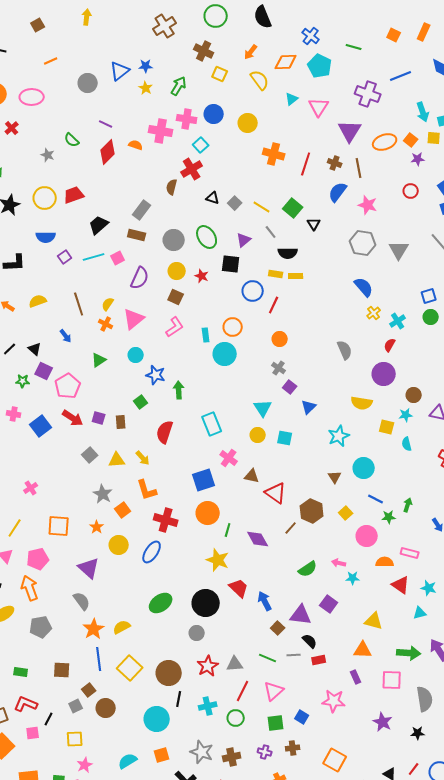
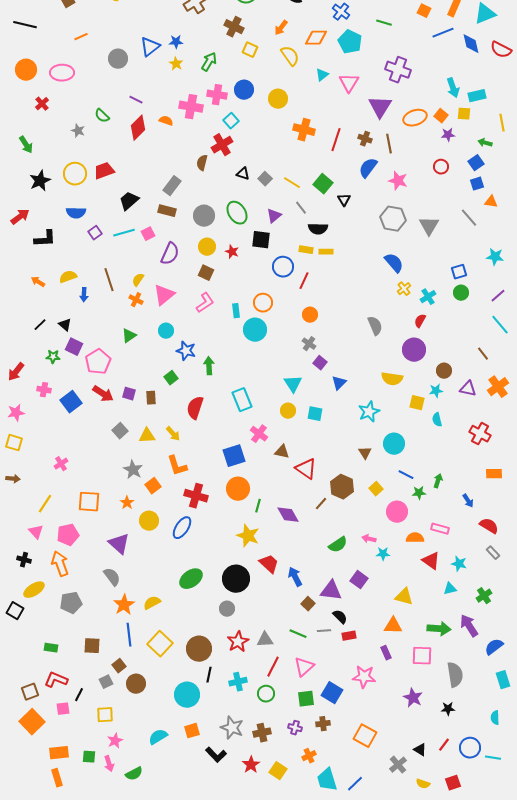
blue line: (401, 76) -> (443, 33), moved
blue arrow: (66, 336) -> (84, 295), moved, turned 40
blue square: (302, 717) -> (332, 693), size x1.5

